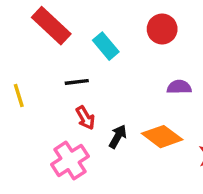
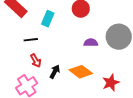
cyan rectangle: (106, 46) -> (48, 19), turned 63

